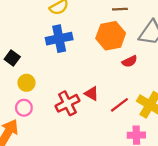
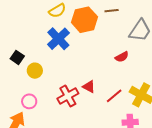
orange hexagon: (111, 36) -> (84, 20), moved
blue cross: (59, 39) -> (58, 39), turned -30
yellow circle: (26, 83) -> (35, 71), moved

